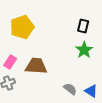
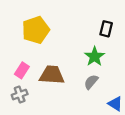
green star: (84, 50) -> (95, 57), moved
gray semicircle: (70, 89) -> (91, 82), moved, turned -88

